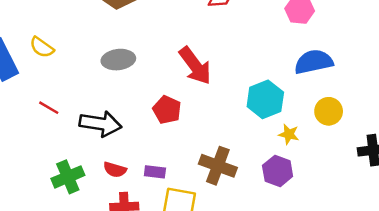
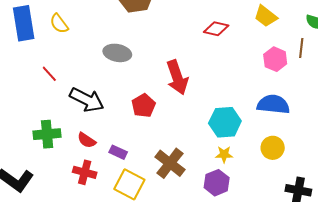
yellow star: (289, 134) -> (224, 154), moved, turned -30

